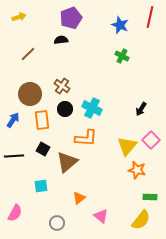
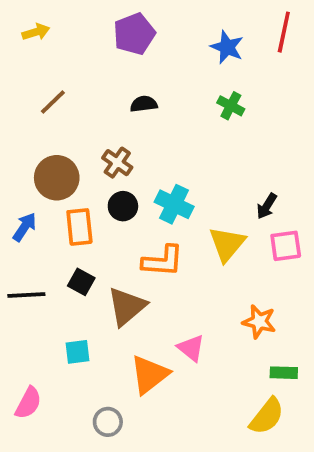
black semicircle: (61, 40) -> (144, 104), moved
pink square: (151, 140) -> (286, 246), moved, turned 36
yellow triangle: (127, 146) -> (227, 244), moved
orange triangle: (79, 198) -> (149, 375), size x1.6
pink triangle: (101, 216) -> (191, 348), moved

